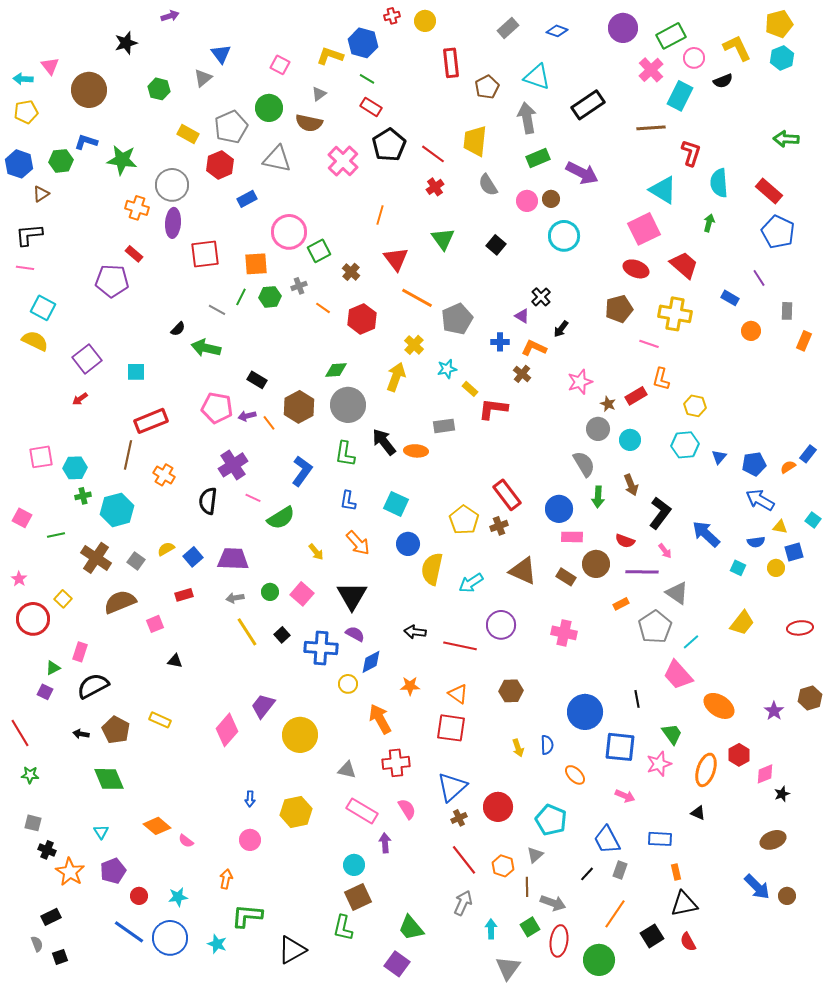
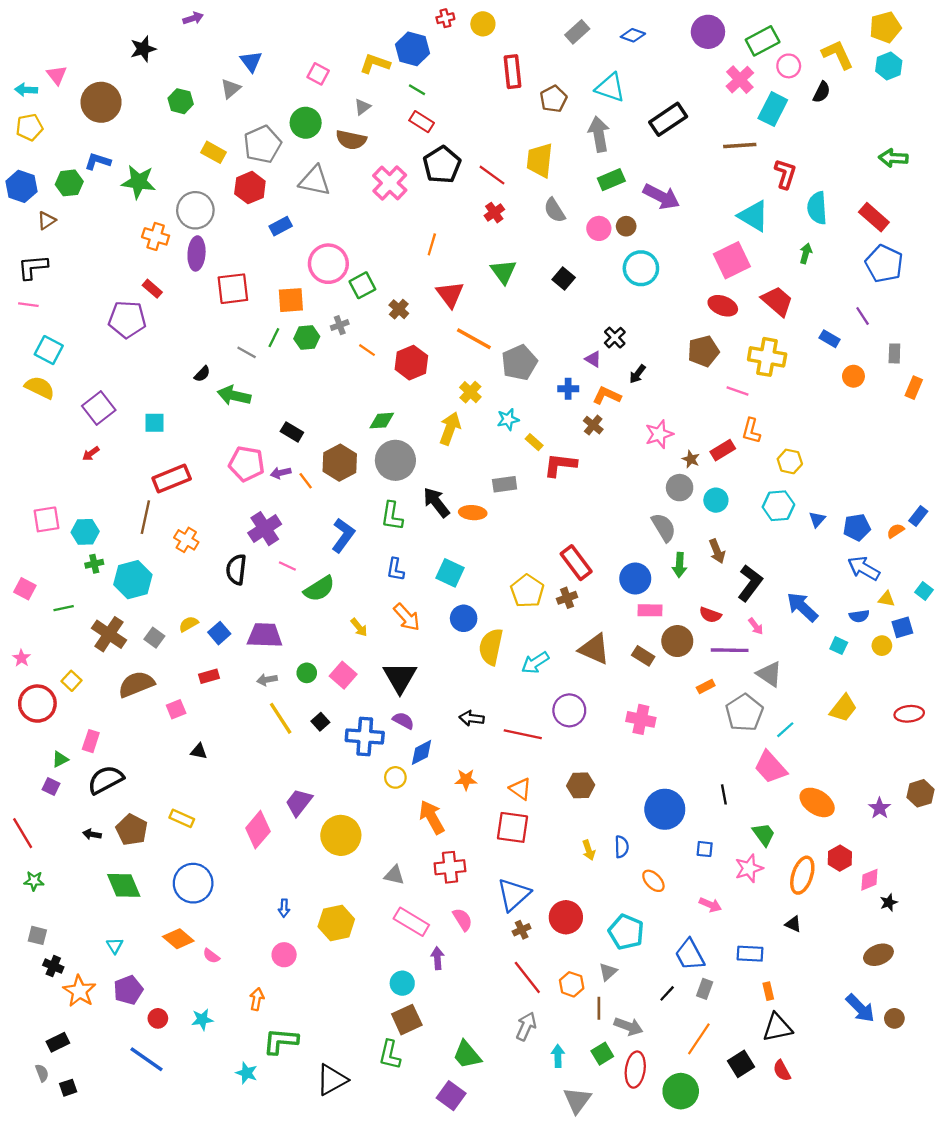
black semicircle: (723, 81) -> (822, 92), turned -42
blue square: (620, 747) -> (705, 849), size x0.5
blue circle: (170, 938) -> (193, 883), moved

